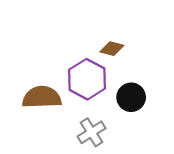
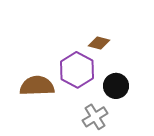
gray cross: (92, 132) -> (95, 117), moved

